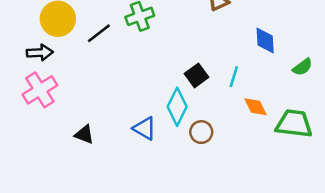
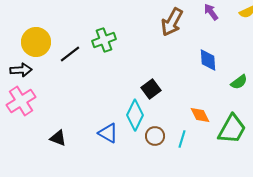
cyan line: (234, 77) -> (182, 139), moved
green trapezoid: (294, 124) -> (232, 129), turned 112

